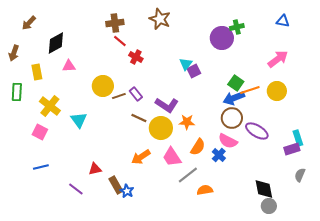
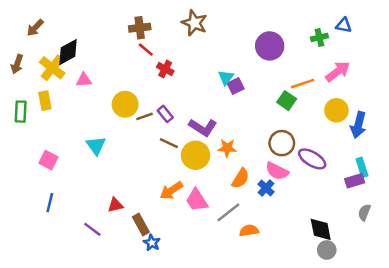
green cross: (237, 27) -> (319, 37), moved
yellow rectangle: (37, 72) -> (45, 101), moved
orange line: (250, 90) -> (302, 84), moved
blue arrow: (234, 98) -> (358, 125), moved, turned -55
yellow cross: (50, 106) -> (52, 68), moved
pink trapezoid: (172, 157) -> (197, 200), moved
blue line: (41, 167) -> (50, 203), turned -63
blue star: (127, 191) -> (152, 243), moved

